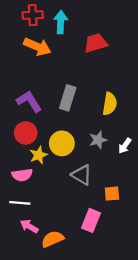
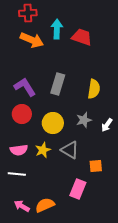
cyan arrow: (61, 22) -> (57, 29), moved
red trapezoid: (96, 43) -> (82, 37), turned 35
yellow star: (38, 155) -> (43, 150), moved
pink arrow: (29, 226) -> (22, 206), moved

